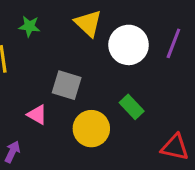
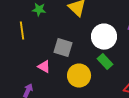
white circle: (129, 45) -> (104, 37), moved

